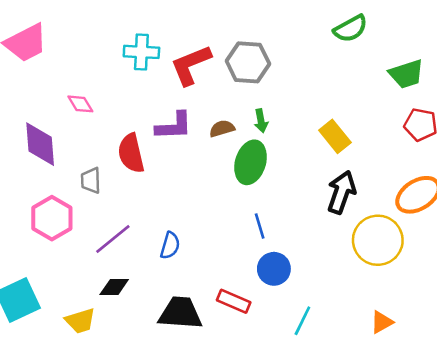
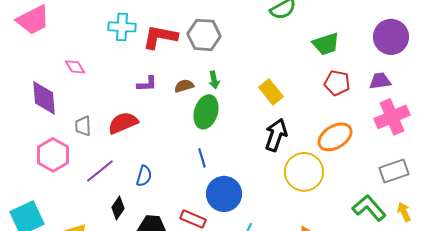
red L-shape: (191, 65) -> (160, 37), turned 33
purple L-shape: (174, 126) -> (147, 84), size x0.7
red semicircle: (131, 153) -> (123, 123), moved, turned 80
blue line: (260, 226) -> (202, 158), moved
blue circle: (274, 269) -> (224, 194), size x1.4
black diamond: (114, 287) -> (118, 208), moved, turned -55

